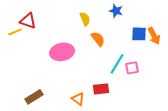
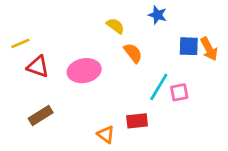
yellow semicircle: (85, 19) -> (115, 26), turned -32
red triangle: (28, 21) -> (38, 67), moved
brown rectangle: (34, 97) -> (41, 115), moved

